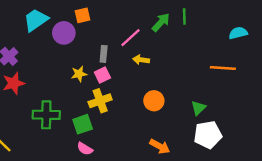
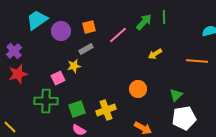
orange square: (83, 15) -> (89, 27), moved
gray rectangle: (104, 54) -> (86, 49), moved, turned 56
yellow arrow: (141, 60) -> (155, 54), moved, turned -40
pink square: (102, 75) -> (58, 78), moved
yellow cross: (100, 101) -> (106, 110), moved

